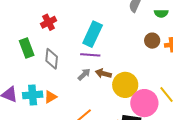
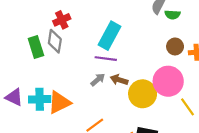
green semicircle: (161, 13) -> (172, 15), moved
gray diamond: (52, 59) -> (55, 41), moved
orange triangle: (50, 97) -> (59, 102), size x1.6
pink circle: (144, 103) -> (168, 81), moved

